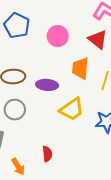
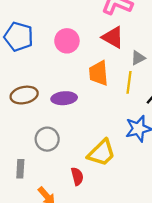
yellow trapezoid: (72, 109) -> (101, 153), moved
gray circle: (15, 110) -> (47, 139), moved

